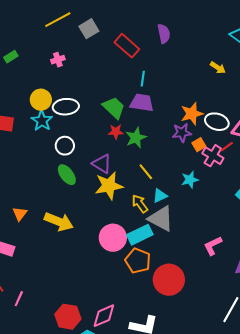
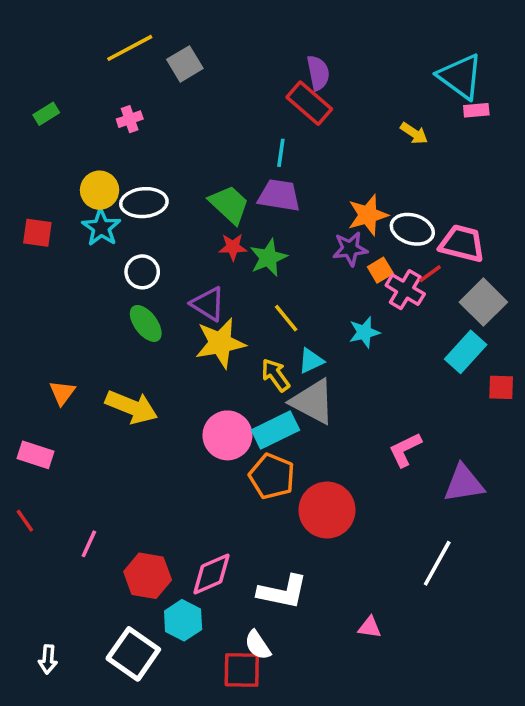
red rectangle: (127, 46) -> (309, 103), moved
pink line: (19, 299) -> (89, 544), moved

